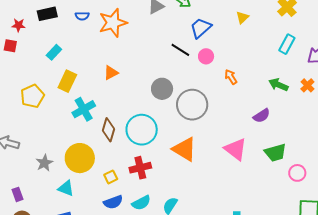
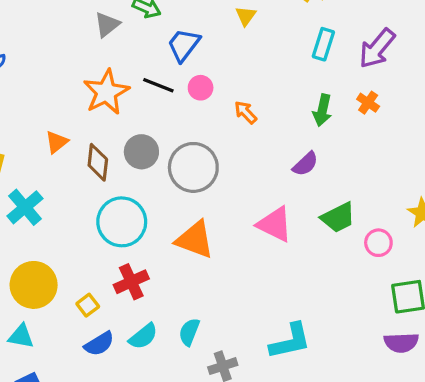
orange star: (113, 23) -> (106, 92), moved
green arrow: (278, 85) -> (322, 110), turned -90
brown diamond: (108, 130) -> (98, 162), moved

